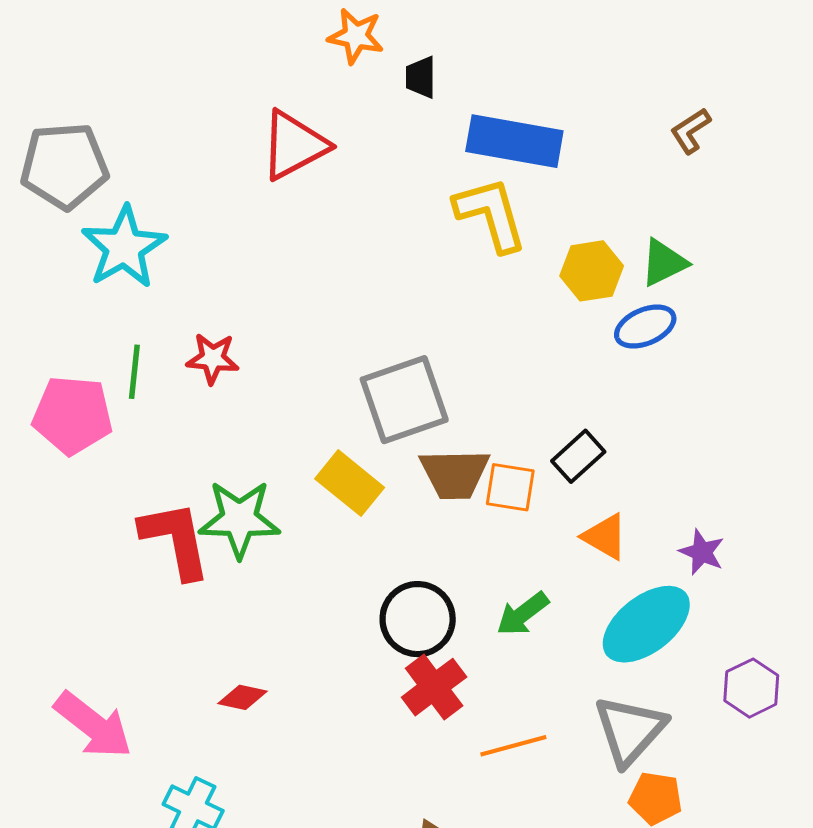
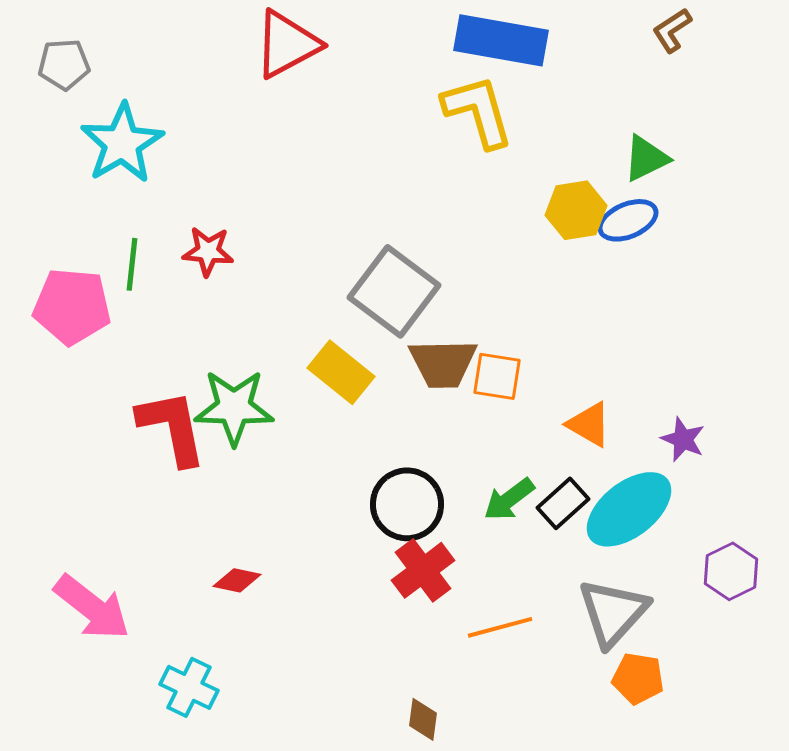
gray pentagon: (64, 166) -> (64, 64), size x0.6
yellow hexagon: (592, 271) -> (576, 210), moved
gray square: (404, 400) -> (394, 291), turned -34
black rectangle: (578, 456) -> (563, 503), moved

